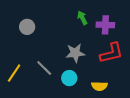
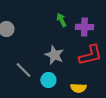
gray star: (75, 53) -> (54, 55), turned 30

